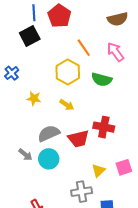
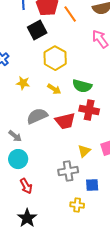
black square: (30, 36) -> (37, 30), moved
orange line: (84, 48) -> (70, 14), moved
green semicircle: (102, 79) -> (82, 86), moved
cyan circle: (49, 159) -> (18, 159), moved

